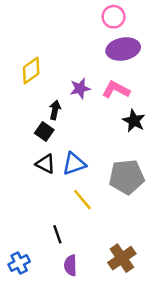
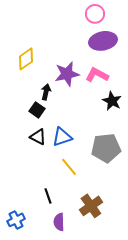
purple star: (80, 88) -> (67, 74), size x1.4
brown cross: (122, 258) -> (91, 206), moved

